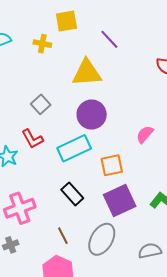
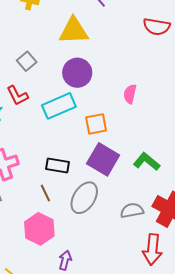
pink semicircle: (145, 134) -> (130, 94), turned -30
black rectangle: (72, 194) -> (57, 165), moved, turned -40
purple square: (120, 200) -> (103, 159), turned -36

